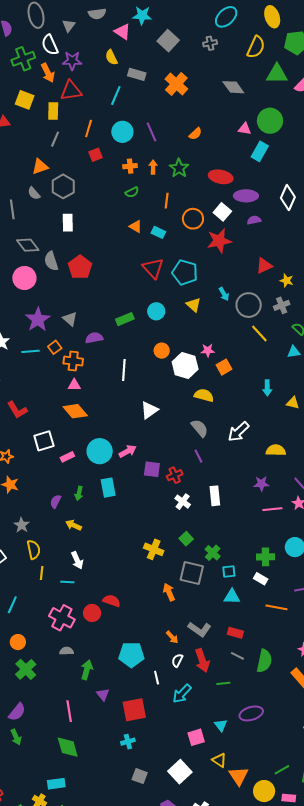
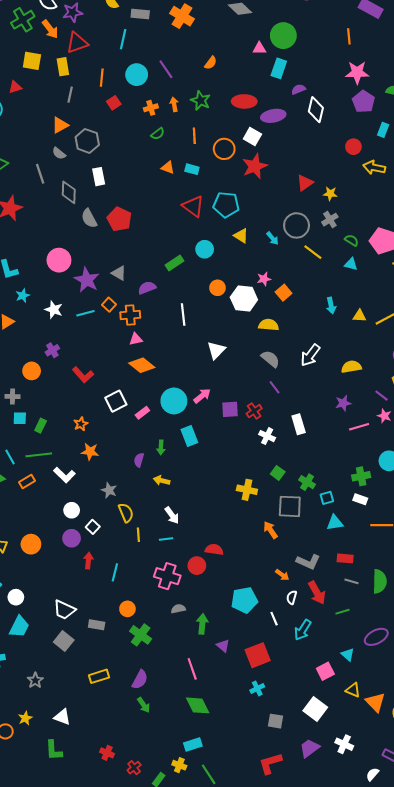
purple semicircle: (254, 220) -> (298, 89), moved
gray diamond: (28, 245) -> (69, 192), moved, turned 50
pink circle: (24, 278) -> (59, 260), moved
cyan arrow: (224, 294) -> (272, 238), moved
cyan triangle: (294, 352) -> (351, 264), turned 32

